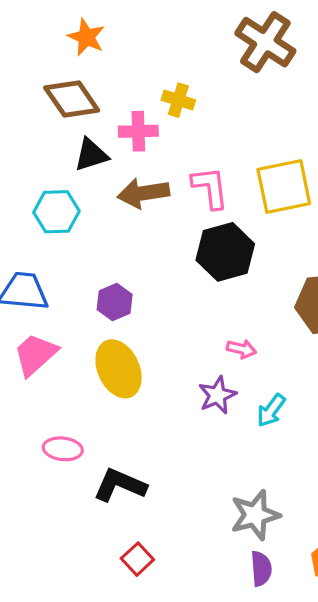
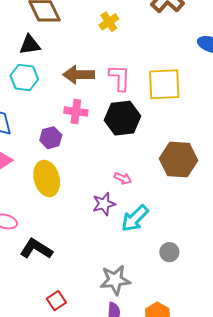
yellow cross: (178, 100) -> (109, 22), turned 30
pink cross: (138, 131) -> (76, 112), moved
black triangle: (91, 155) -> (30, 45), moved
cyan arrow: (271, 410) -> (135, 218), size x1.4
red square: (137, 559) -> (56, 301), moved

